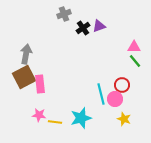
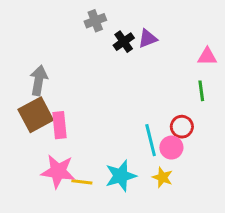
pink triangle: (134, 47) -> (207, 57), moved
green line: (135, 61) -> (201, 91), turned 32
pink star: (39, 115) -> (58, 171), size x1.6
yellow star: (124, 119) -> (162, 177), moved

